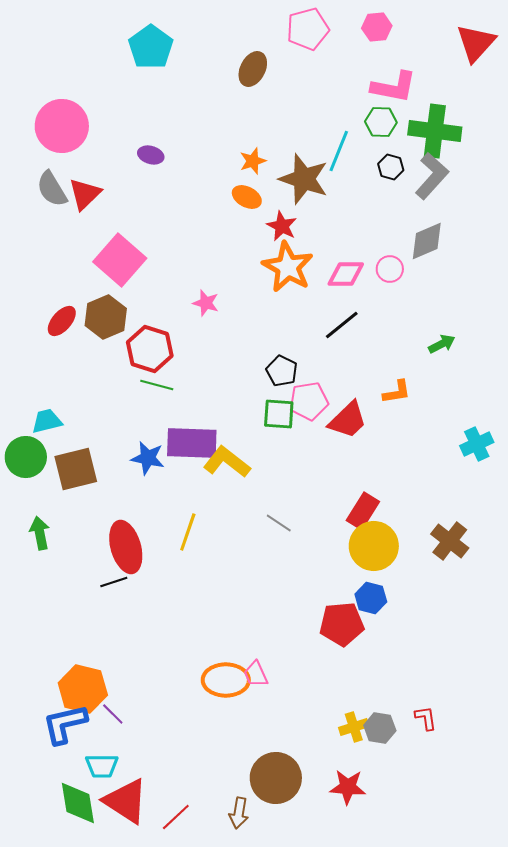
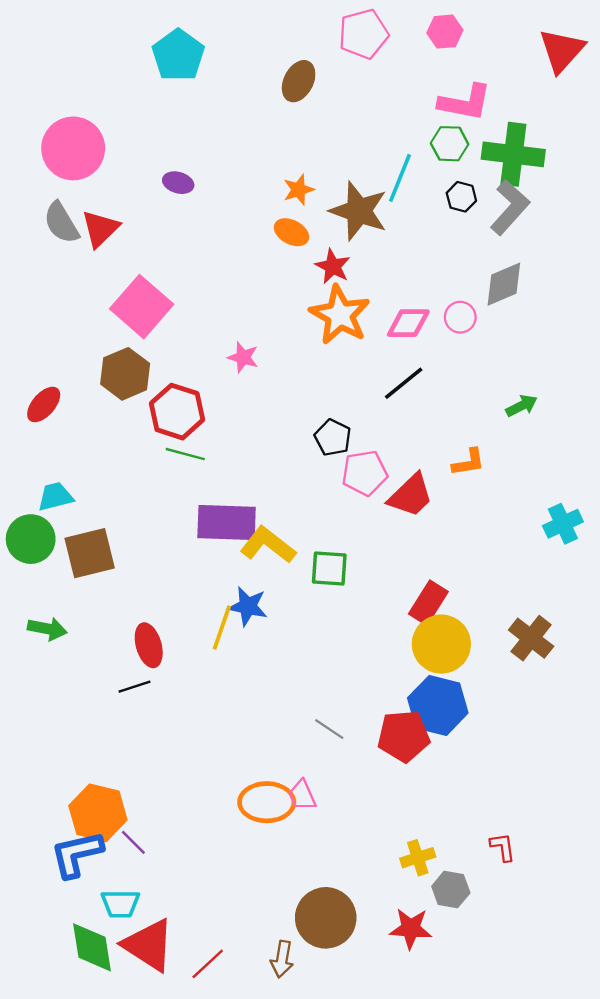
red ellipse: (62, 321) -> (44, 405), moved
green square: (279, 414) -> (329, 569), moved
blue star: (148, 458) -> (248, 606), moved
gray line: (279, 523) -> (329, 729), moved
green arrow: (40, 533) -> (47, 629), turned 112
red ellipse: (126, 547) -> (149, 645), size x0.7
blue hexagon: (371, 598) -> (438, 705), size x1.6
gray hexagon: (380, 728) -> (451, 890), moved

